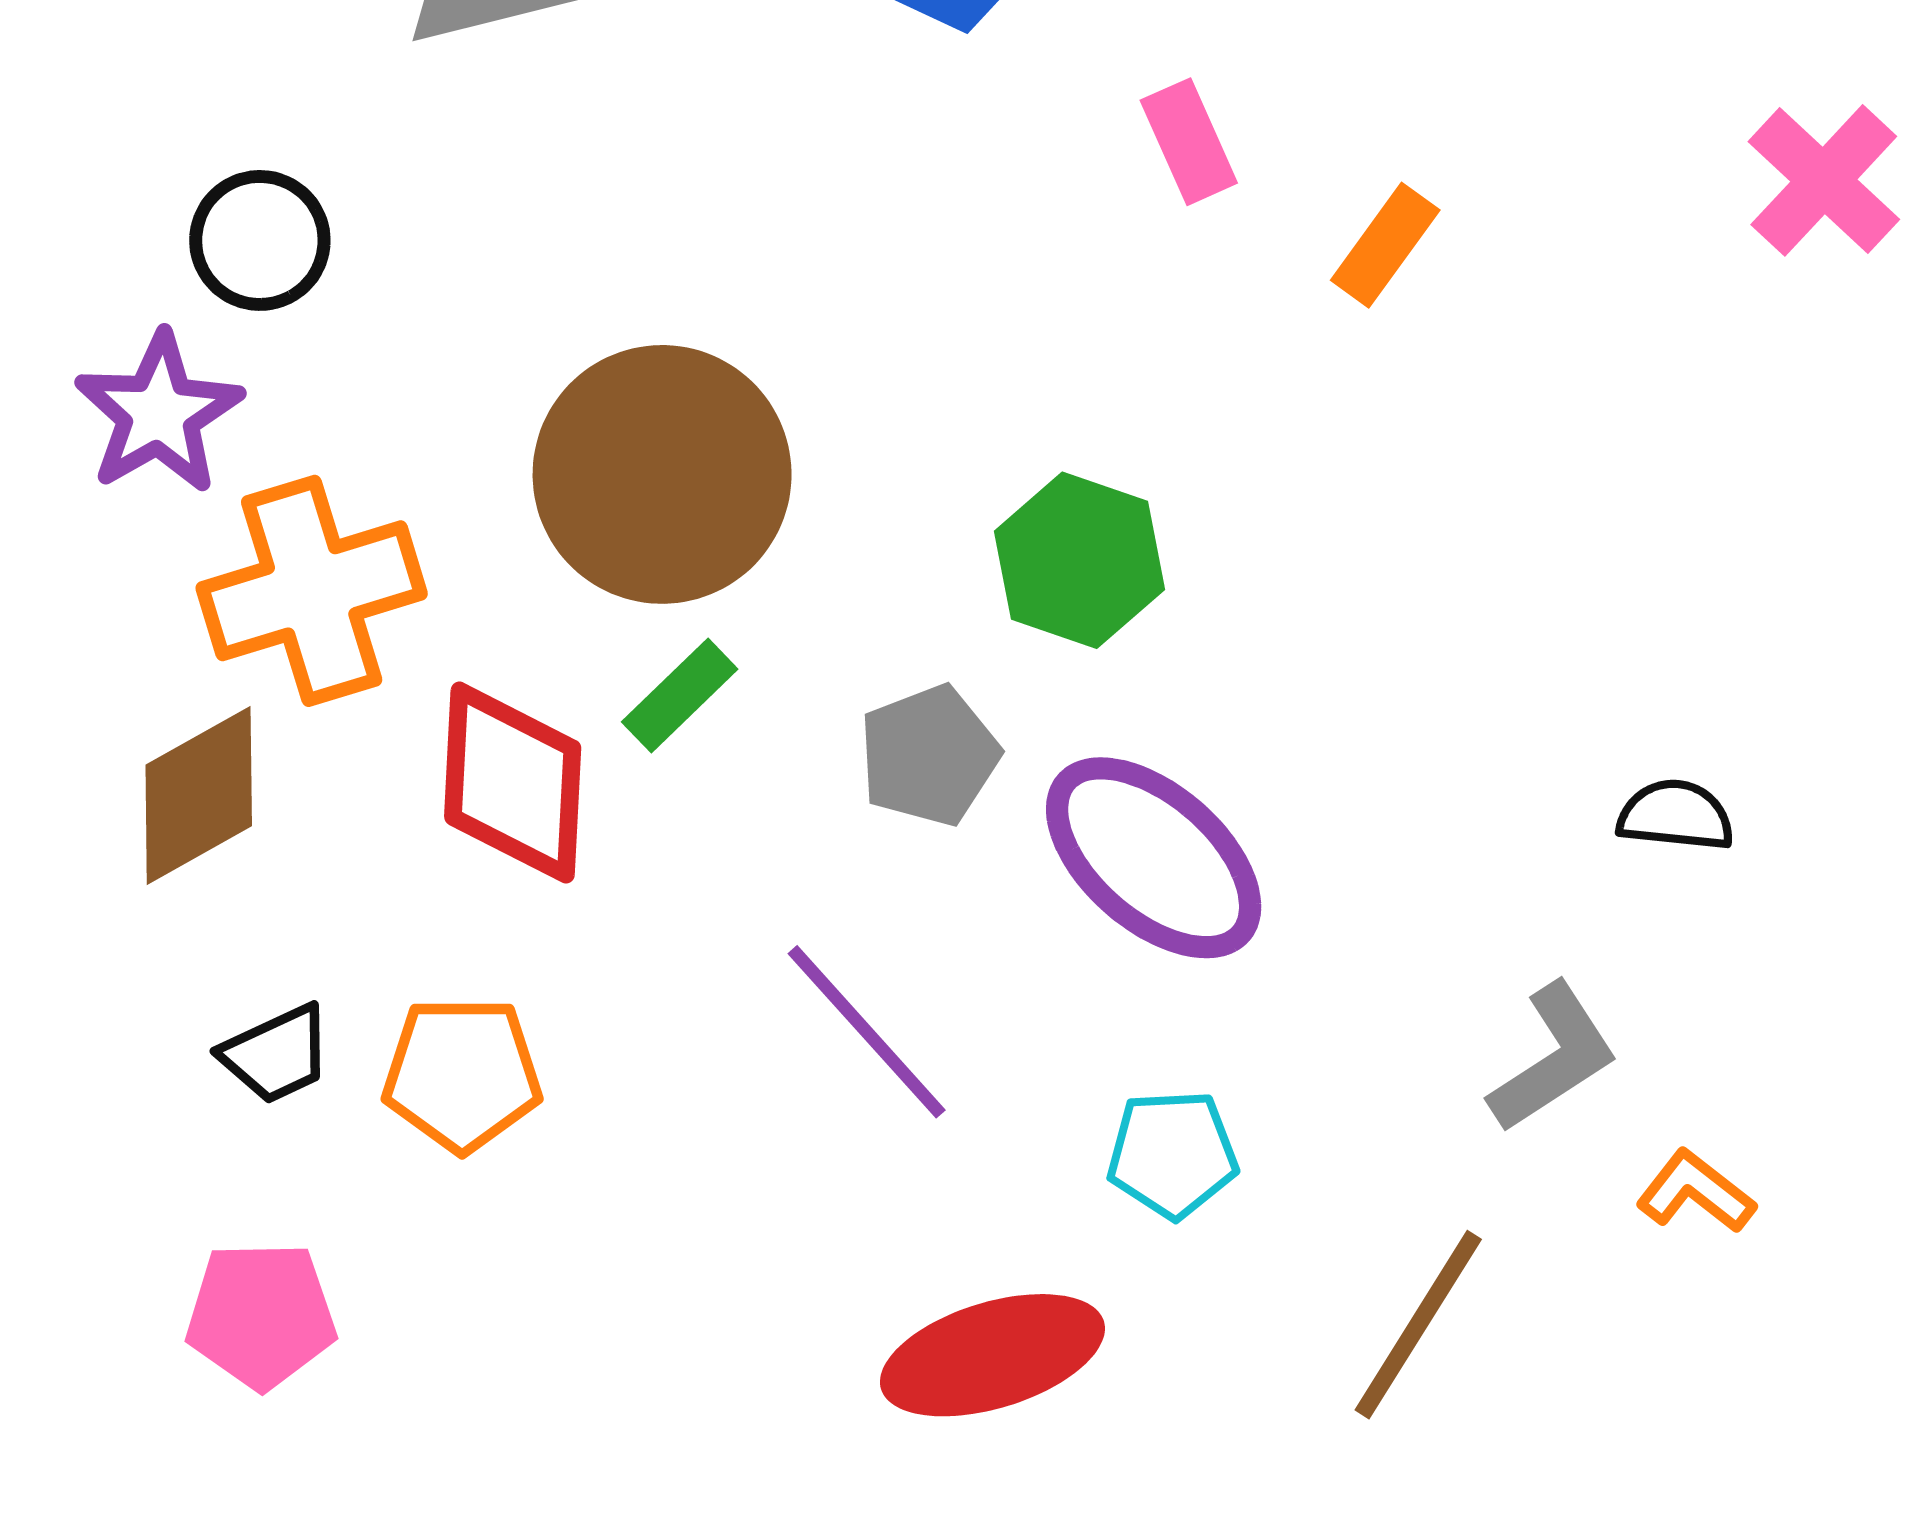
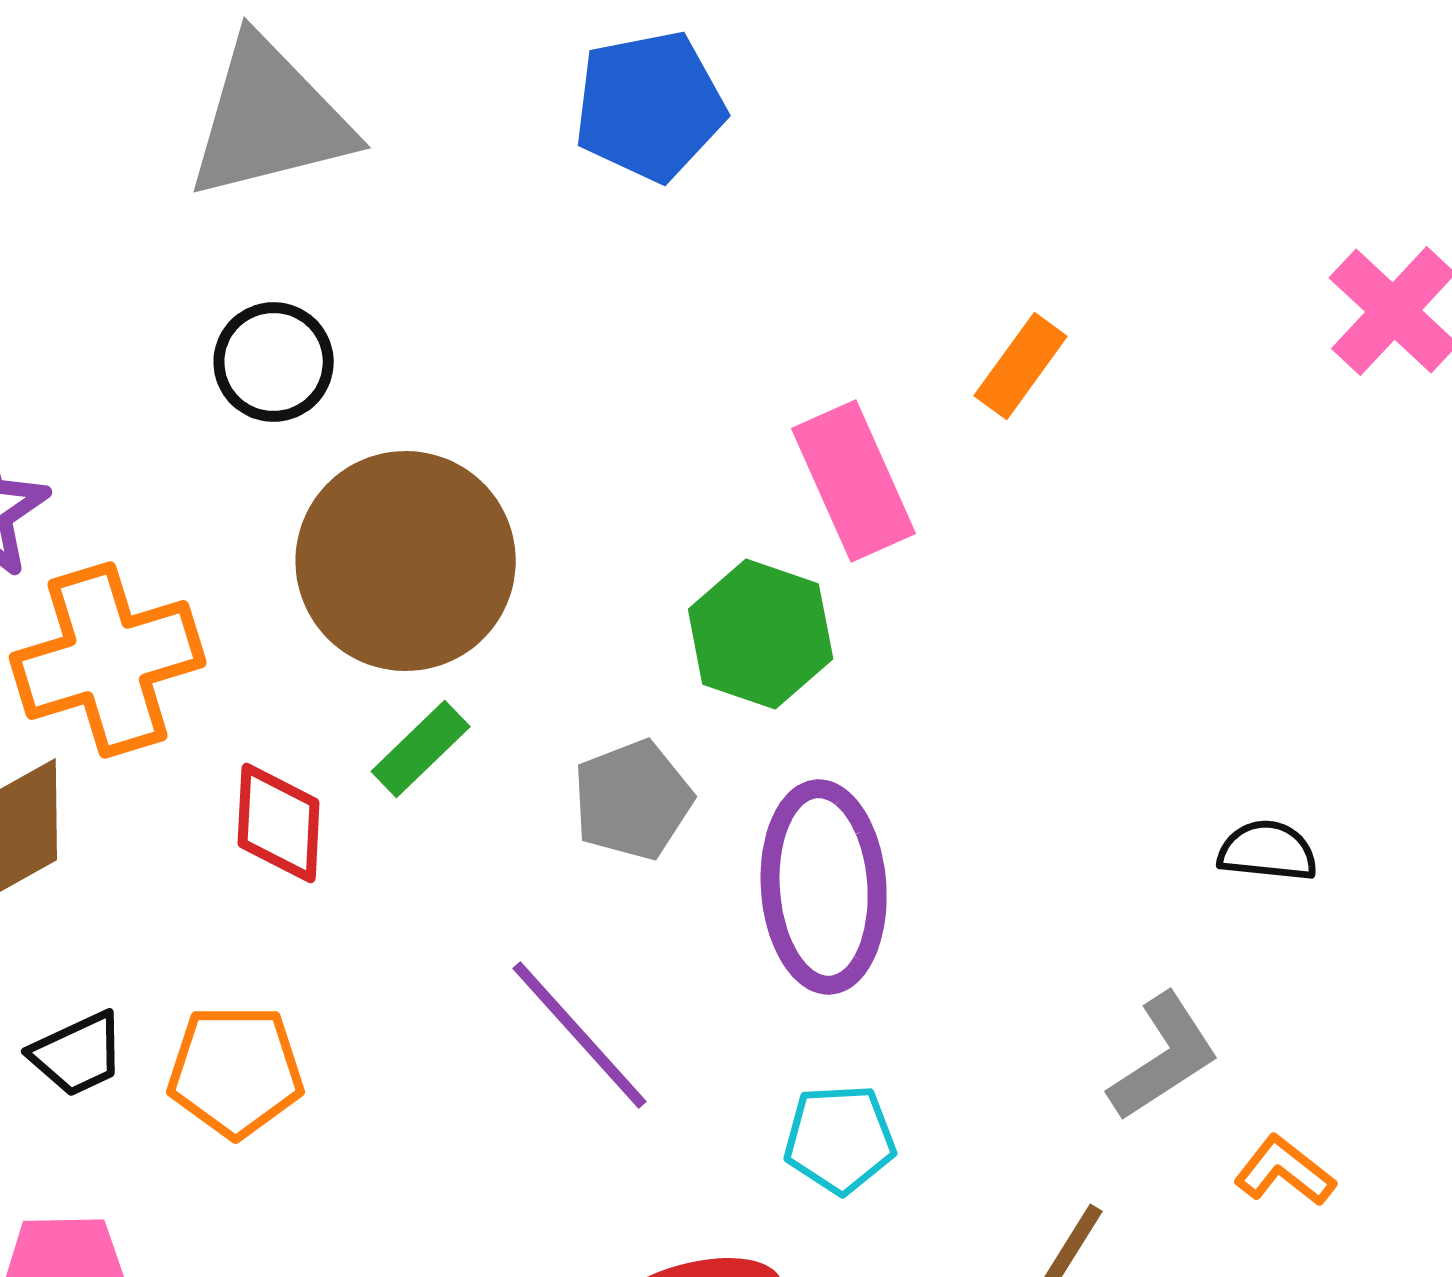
pink rectangle: (1189, 142) -> (854, 481), moved, size x1.5
black circle: (260, 240) -> (274, 362), moved
red diamond: (513, 783) -> (279, 823), size x0.7
purple ellipse: (1154, 858) -> (824, 887), turned 45

